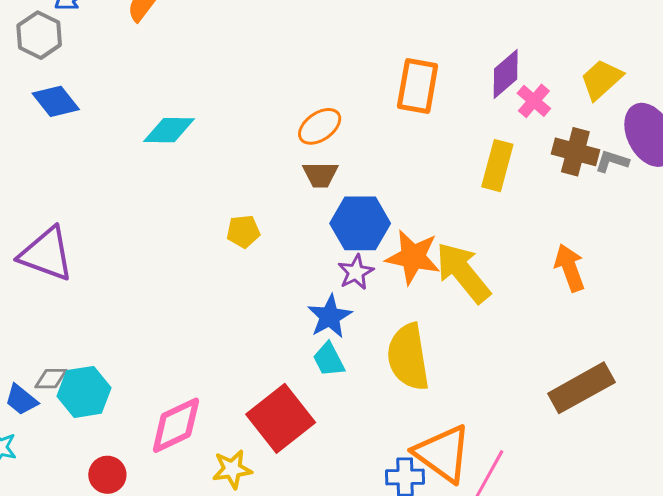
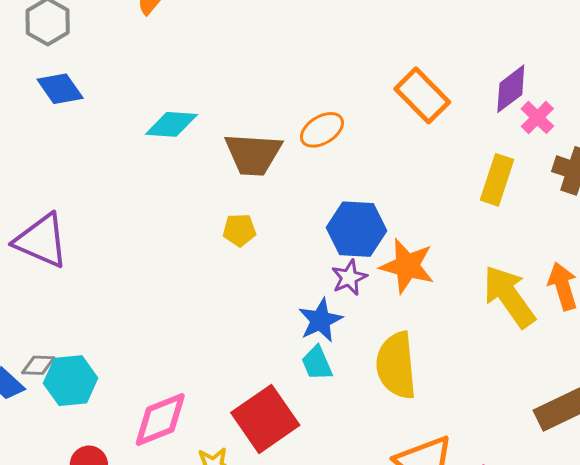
orange rectangle: (418, 86) -> (422, 95), turned -58
brown trapezoid: (320, 175) -> (253, 154), moved, size x1.6
yellow arrow: (463, 272) -> (509, 296), moved

